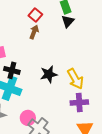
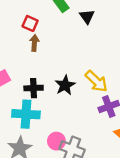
black triangle: (68, 21) -> (87, 17), moved
black cross: (12, 70) -> (34, 88), moved

